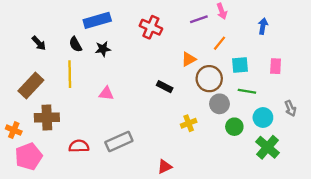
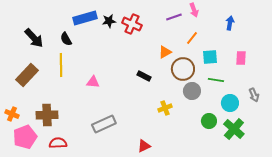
black arrow: (39, 43) -> (34, 38), size x1.5
black star: (103, 49) -> (109, 21), moved
brown cross: (47, 118) -> (47, 115), moved
green circle: (234, 127) -> (209, 121), moved
red semicircle: (79, 146) -> (58, 143), moved

